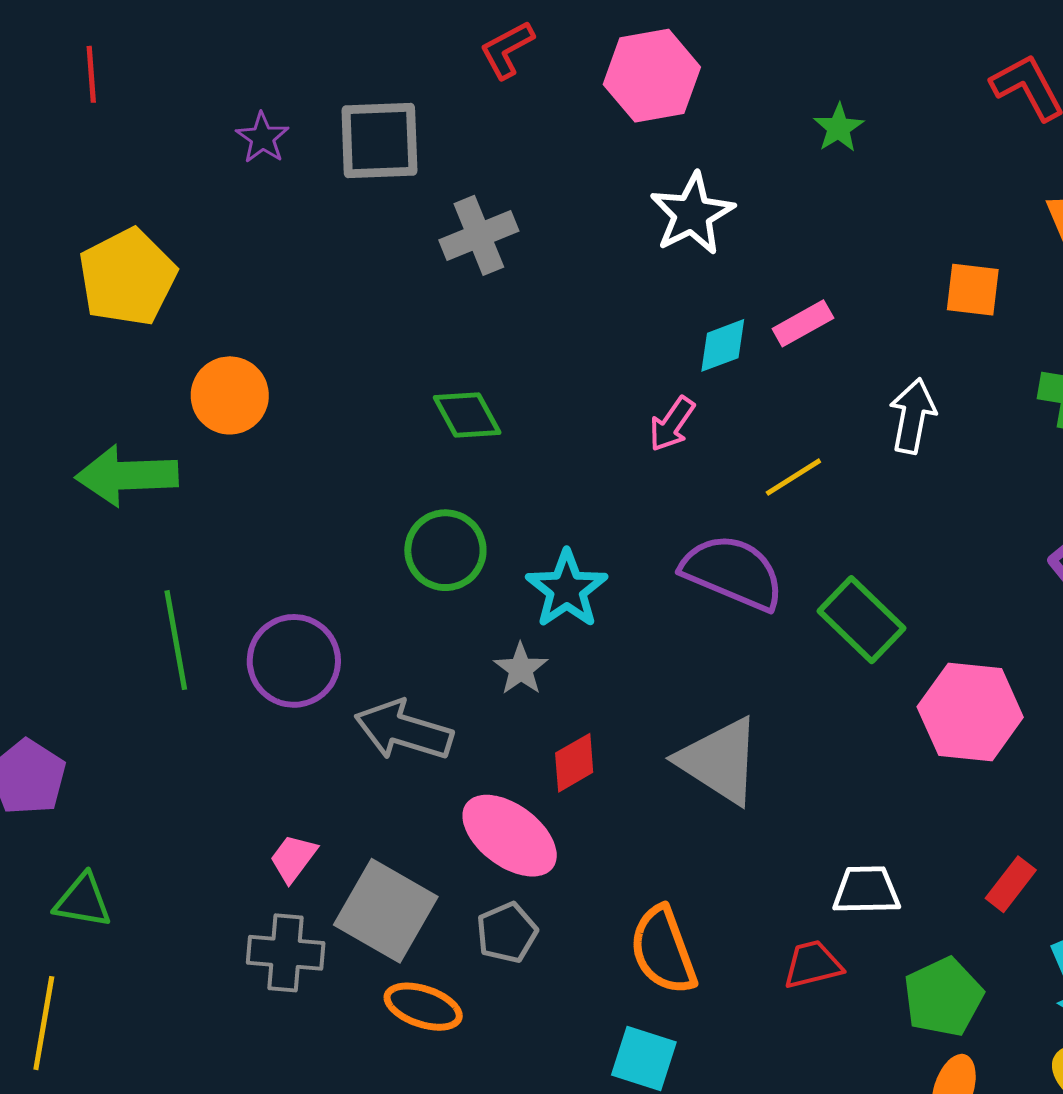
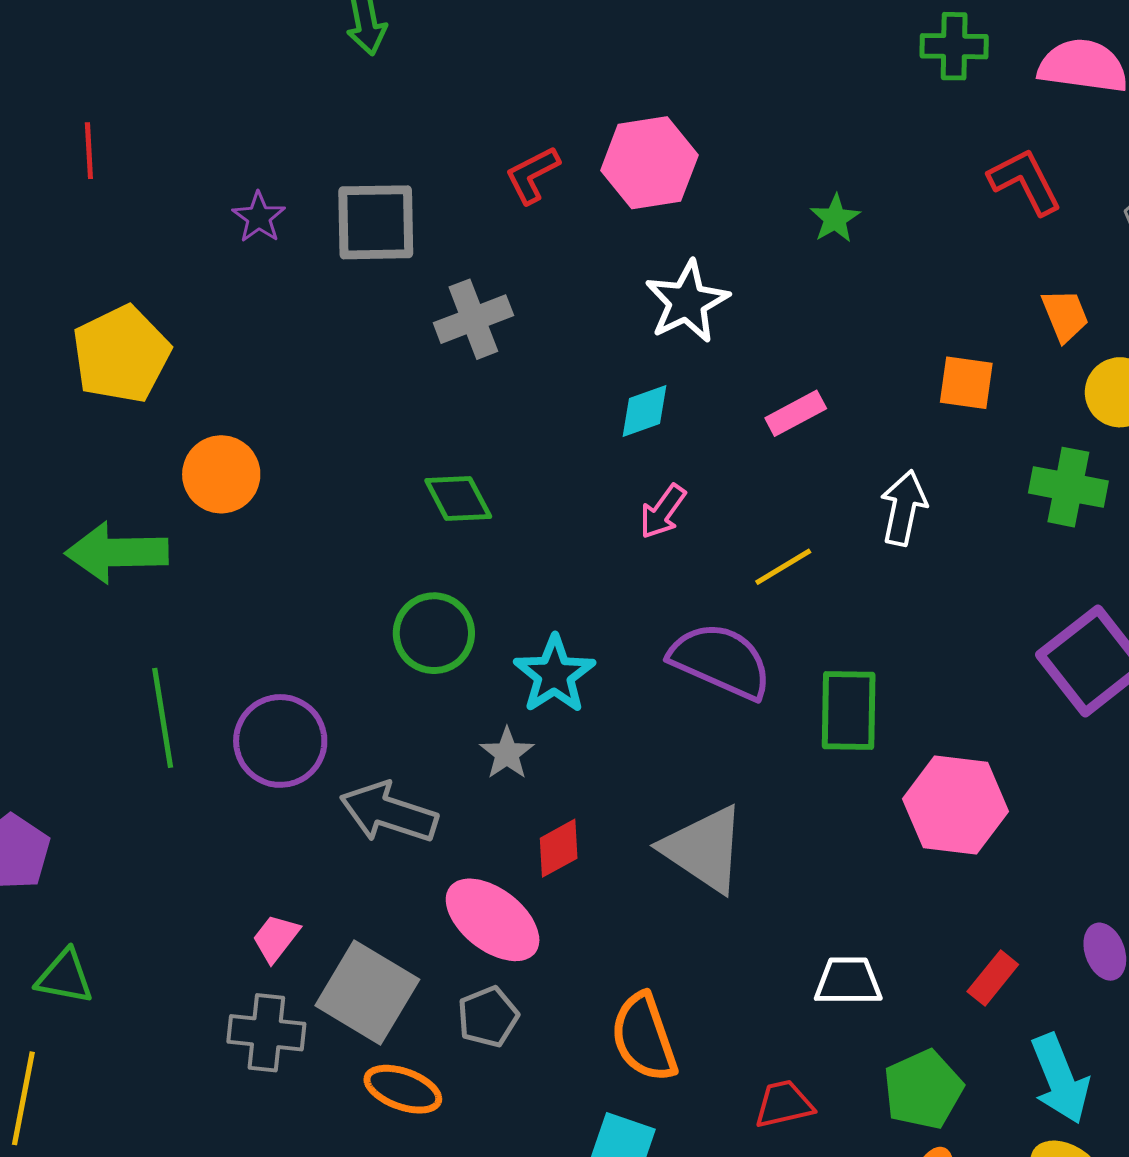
red L-shape: (507, 50) -> (532, 175), moved
cyan diamond: (723, 345) -> (645, 411), moved
green rectangle: (862, 620) -> (849, 711), turned 46
red trapezoid: (813, 965) -> (784, 1104), moved

